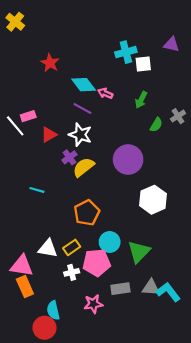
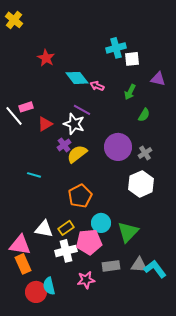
purple triangle: (171, 44) -> (158, 79), moved
purple line: (82, 109) -> (82, 110), moved
gray cross: (178, 116) -> (145, 153), moved
white cross: (72, 272) -> (66, 251), size x1.5
red circle: (44, 328) -> (36, 292), moved

